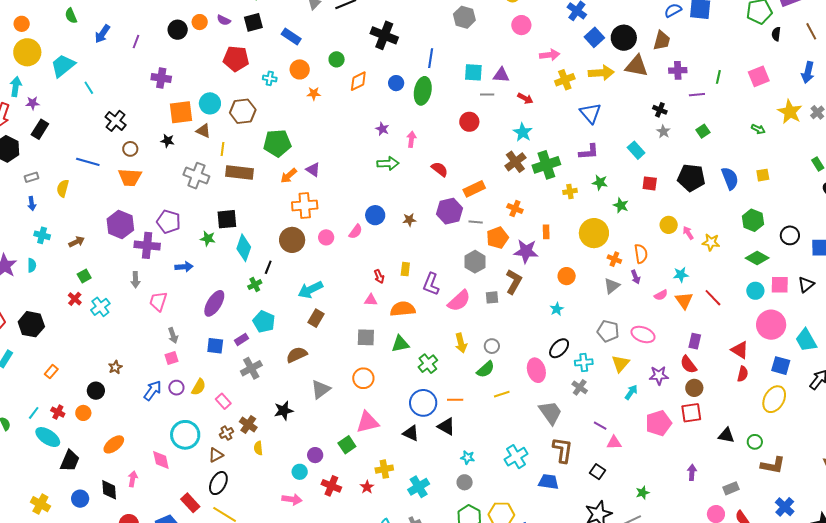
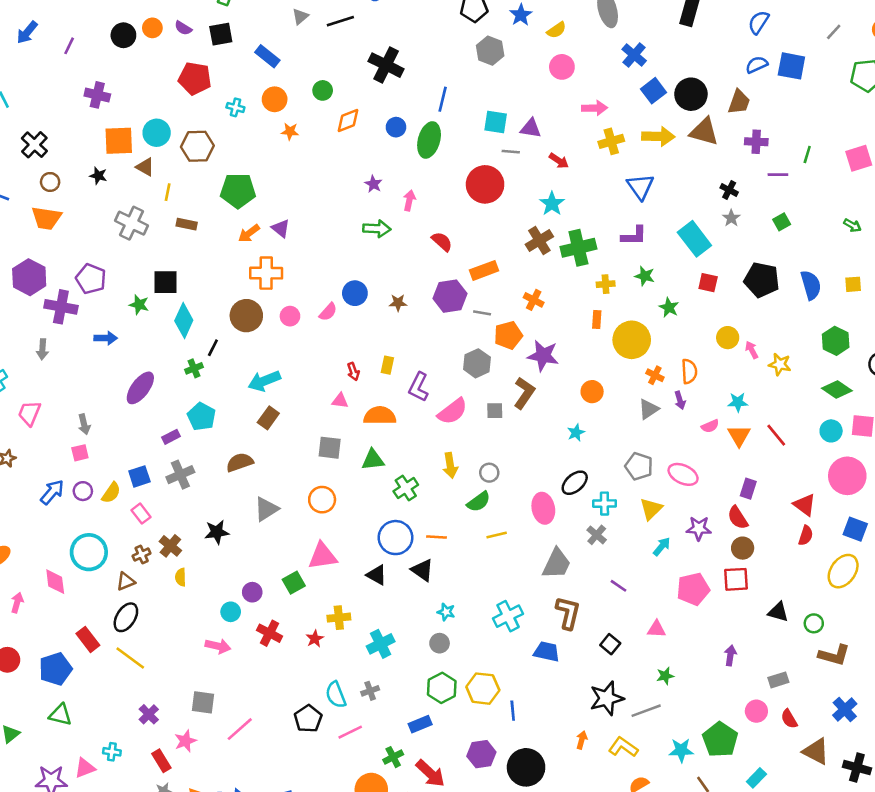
red circle: (469, 122) -> (485, 184), size x1.5
cyan rectangle: (636, 150) -> (694, 239), size x1.5
brown rectangle: (240, 173) -> (187, 224), size x0.6
orange rectangle: (546, 232) -> (597, 319), moved
pink trapezoid: (158, 301) -> (29, 413), moved
blue square: (215, 346) -> (139, 476), moved, turned -30
gray trapezoid: (550, 412) -> (557, 564), turned 56
pink triangle: (614, 443) -> (656, 629), moved

